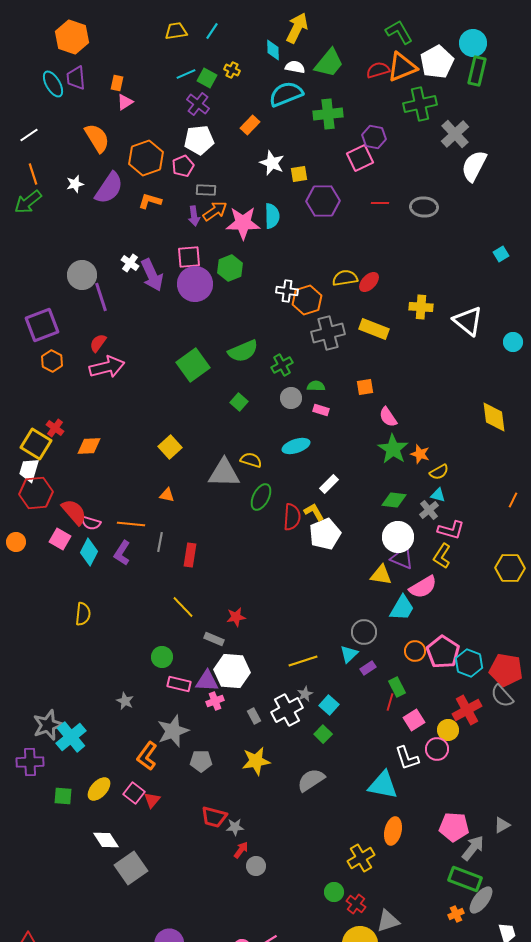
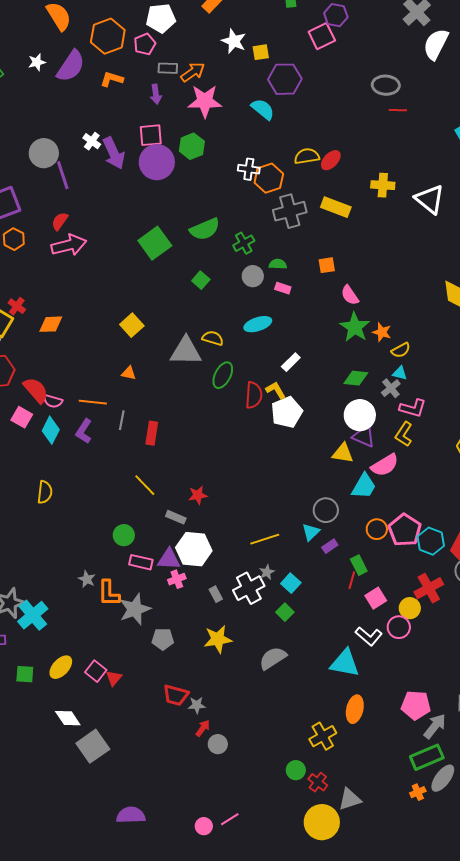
red line: (380, 203) -> (398, 110), moved
orange arrow: (215, 211) -> (193, 72), moved
cyan semicircle: (272, 216) -> (263, 109), moved, turned -50
orange L-shape: (147, 756) -> (109, 593), moved, turned -36
white L-shape: (407, 758) -> (369, 636), turned -32
green rectangle: (465, 879) -> (427, 757), turned -44

